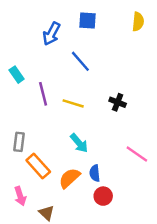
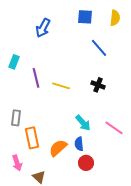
blue square: (88, 20) -> (85, 17), moved
blue line: (80, 61) -> (99, 48), moved
cyan rectangle: (17, 75) -> (14, 62), turned 56
cyan arrow: (79, 143) -> (83, 123), moved
orange rectangle: (38, 166) -> (32, 138), turned 30

